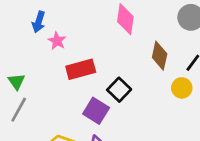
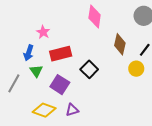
blue arrow: (39, 22) -> (29, 53), moved
green triangle: (16, 82) -> (36, 71), moved
purple square: (96, 111) -> (60, 85), moved

